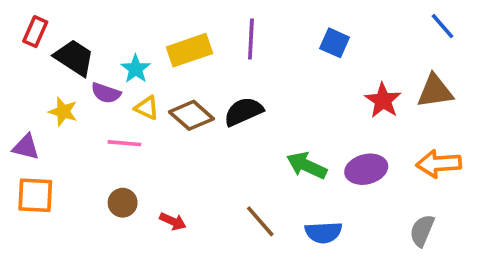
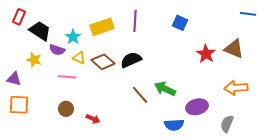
blue line: (442, 26) -> (248, 14), moved, turned -42
brown triangle: (435, 91) -> (234, 49), turned 30
purple ellipse: (366, 169) -> (197, 107), moved
brown line: (260, 221) -> (140, 95), moved

